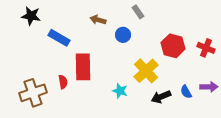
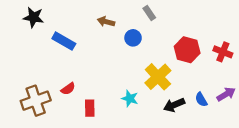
red rectangle: (83, 67) -> (90, 108), moved, size x0.6
red semicircle: (63, 82) -> (68, 89), turned 64
purple arrow: (209, 87) -> (226, 94), turned -30

